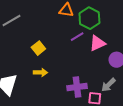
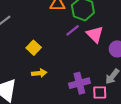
pink triangle: (97, 43) -> (95, 34), turned -42

